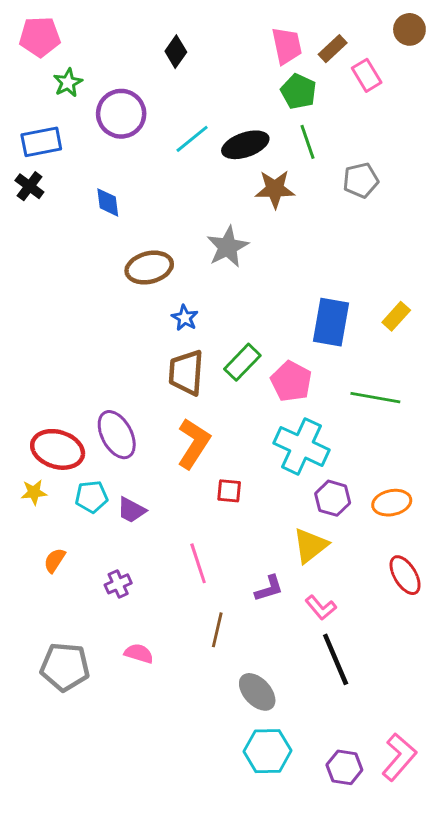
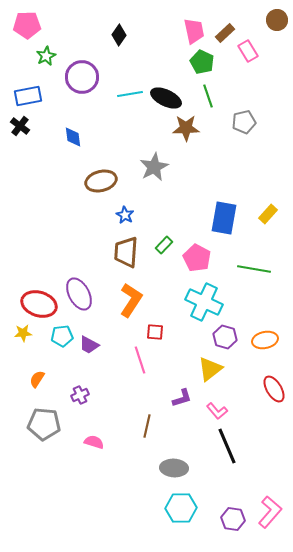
cyan line: (192, 139) -> (130, 94), turned 30
black ellipse: (245, 145) -> (166, 98), turned 44
green rectangle: (242, 362) -> (164, 245), size x0.7
pink line: (198, 563) -> (140, 360), moved
gray pentagon: (65, 667) -> (44, 424), moved
gray ellipse: (257, 692) -> (174, 468), turned -44

